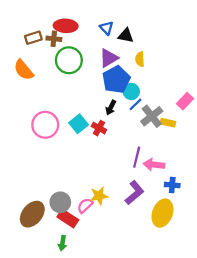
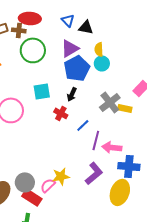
cyan circle: (131, 91) -> (102, 63), moved
blue line: (136, 104) -> (83, 125), moved
cyan square: (79, 124) -> (42, 91), moved, turned 30
blue cross: (172, 185) -> (129, 166), size x1.5

